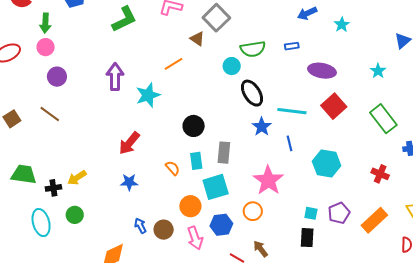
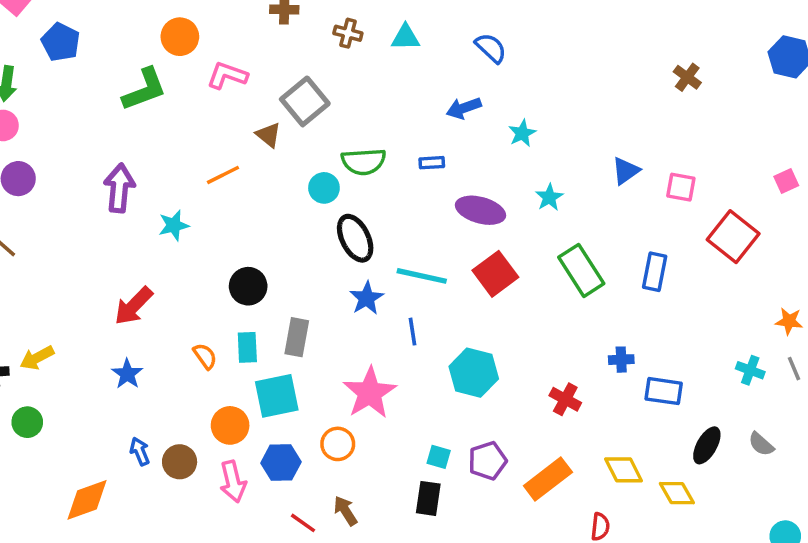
cyan star: (378, 71) -> (549, 197), moved
cyan star: (148, 95) -> (174, 225), size x0.7
green rectangle: (383, 119) -> (581, 270), moved
blue star: (129, 182) -> (127, 374), turned 30

